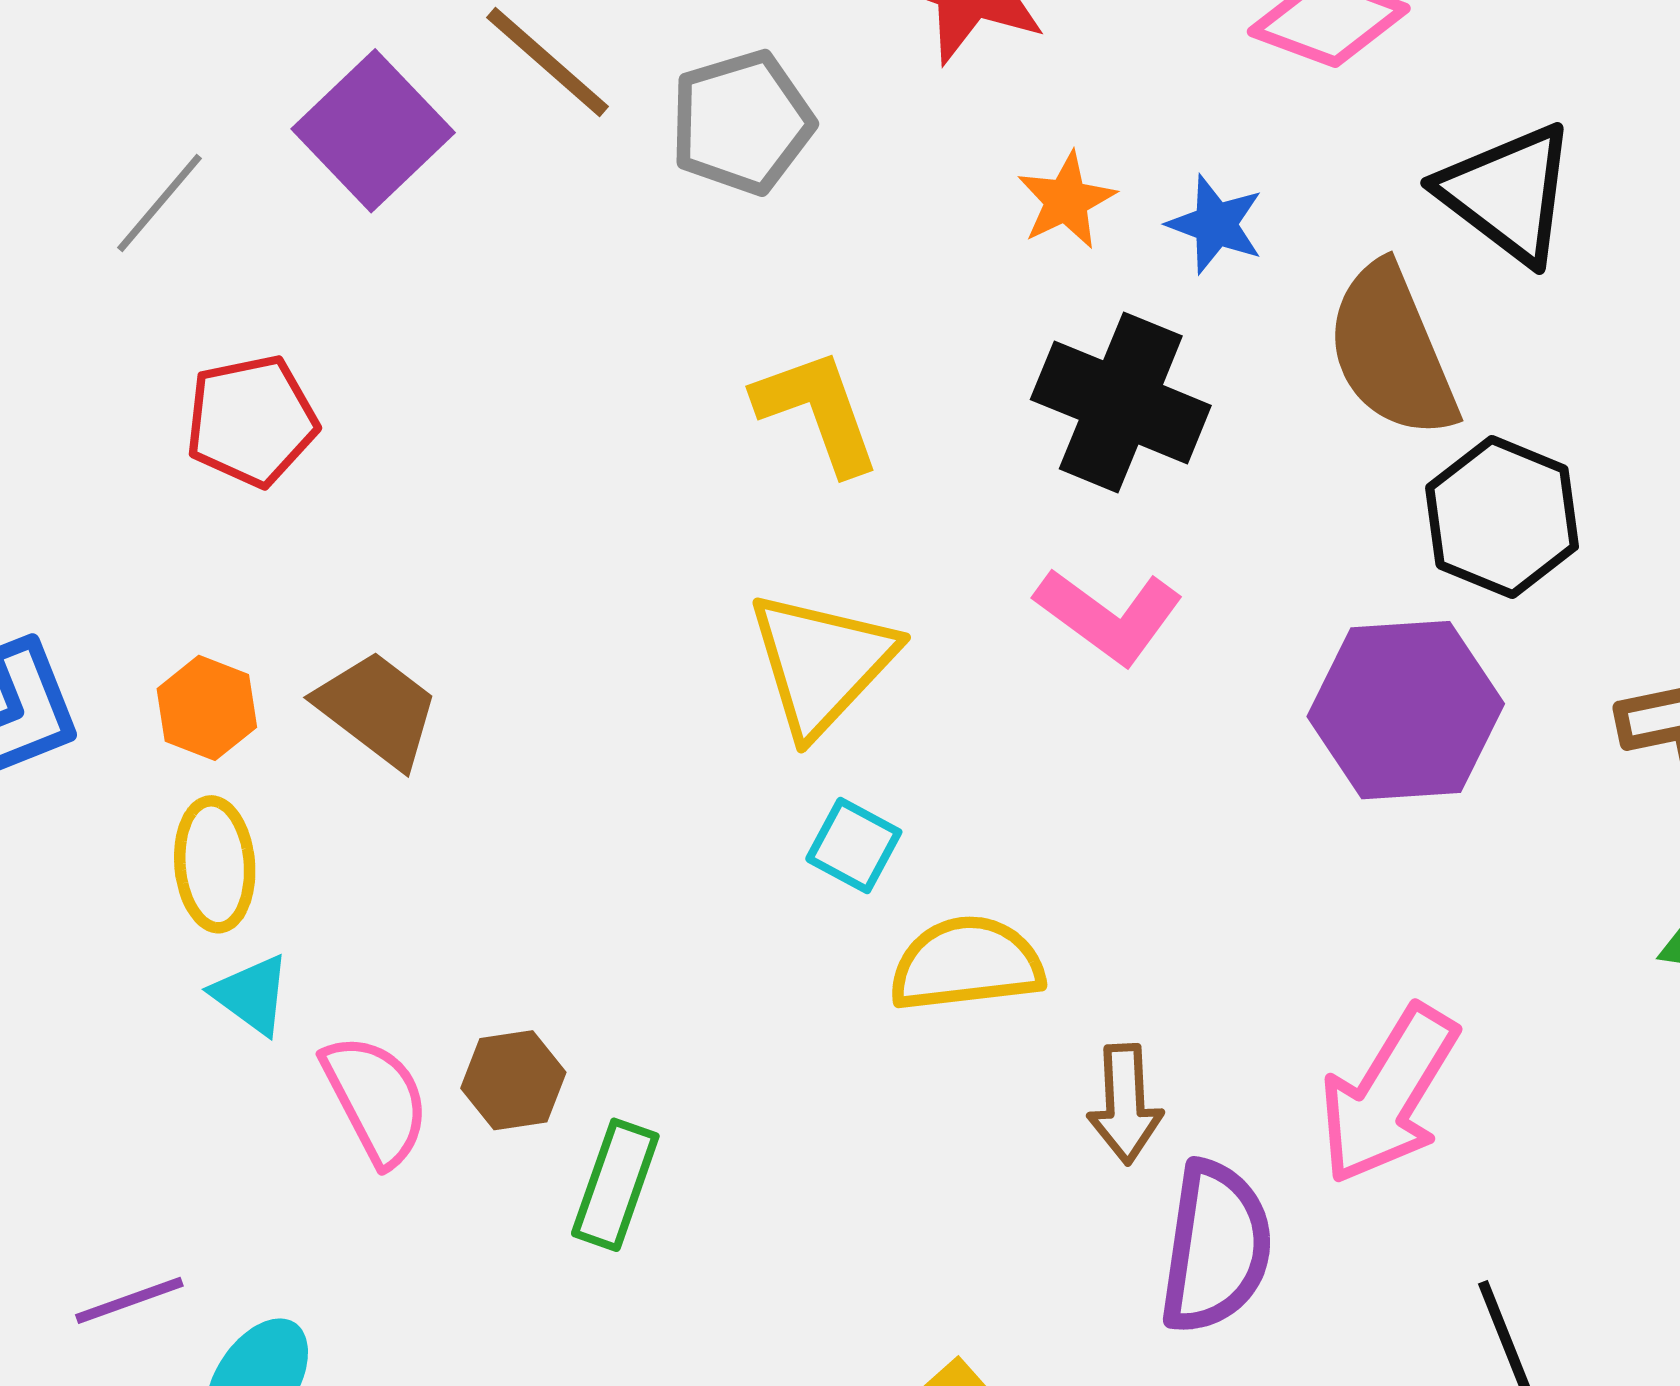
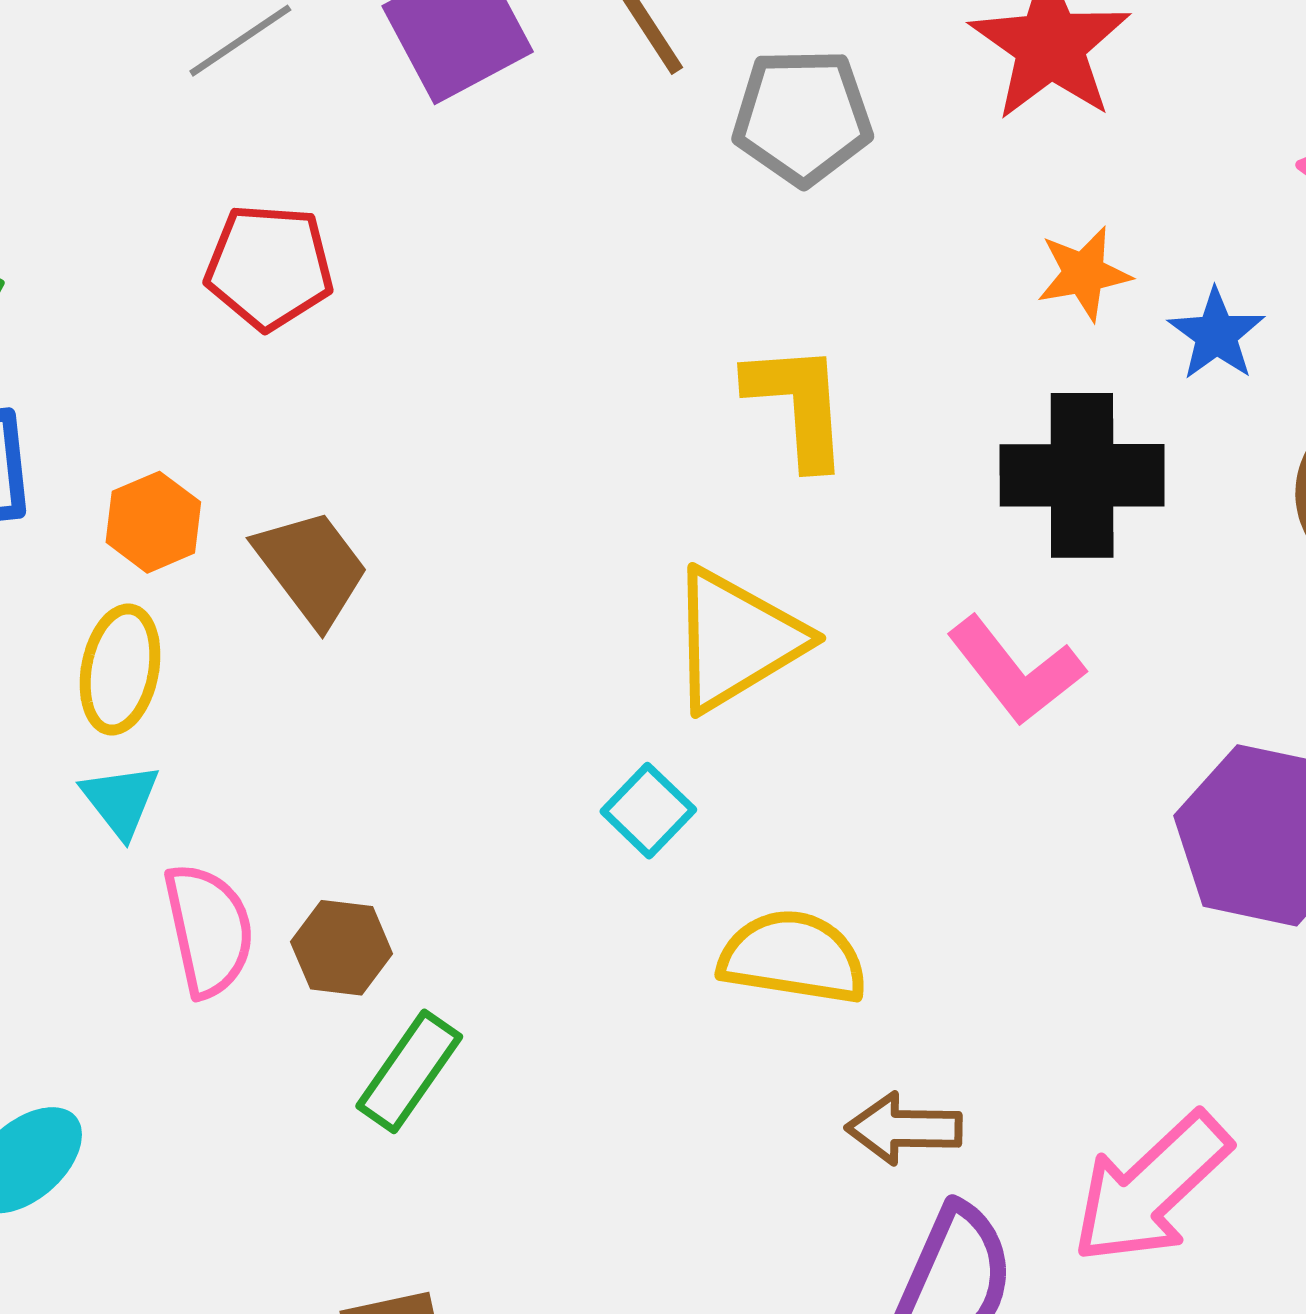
black cross: (1121, 402) -> (1082, 475), turned -38
cyan square: (854, 845) -> (648, 811), moved
brown arrow: (1125, 1104) -> (904, 1129), turned 78

